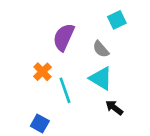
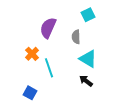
gray semicircle: (101, 49) -> (76, 37), turned 40
cyan triangle: (101, 78) -> (88, 59), moved

